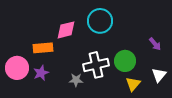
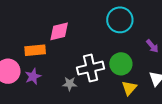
cyan circle: (100, 21) -> (120, 20), moved

